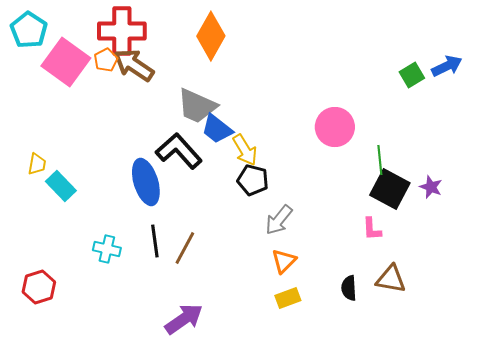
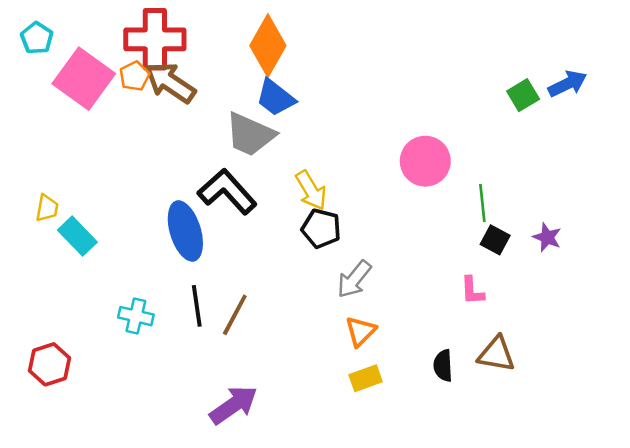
cyan pentagon: (29, 30) -> (37, 38), size x0.7
blue trapezoid: (217, 129) -> (275, 98), moved
black square: (390, 189) -> (495, 240), size x0.6

